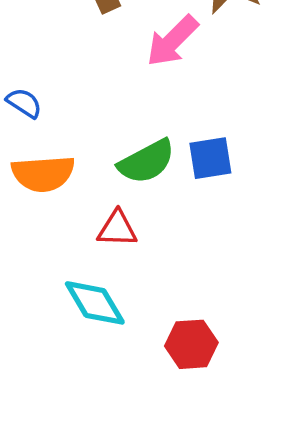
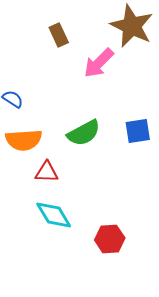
blue square: (210, 158) -> (138, 131), moved
red triangle: (117, 229) -> (47, 172), moved

